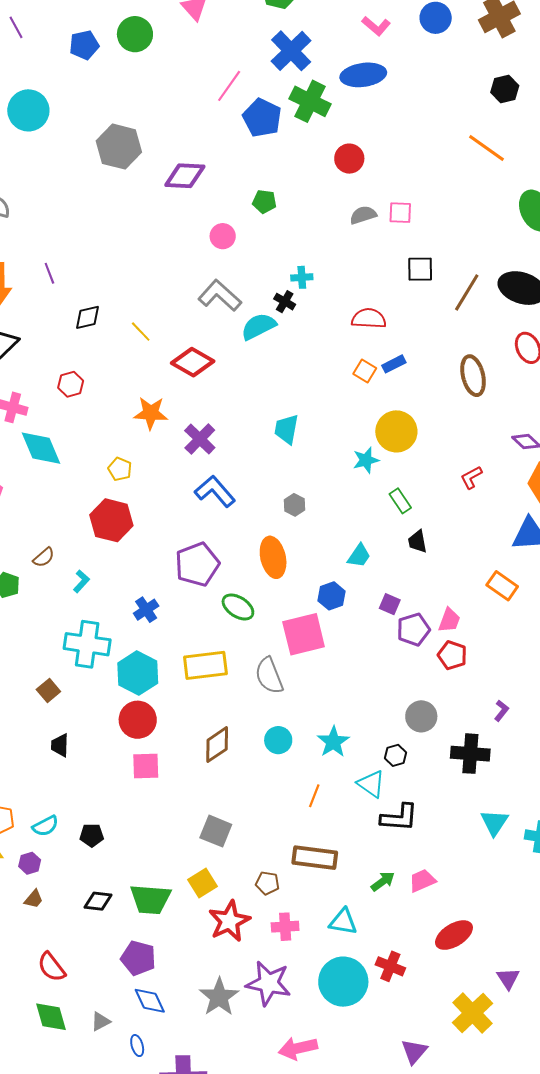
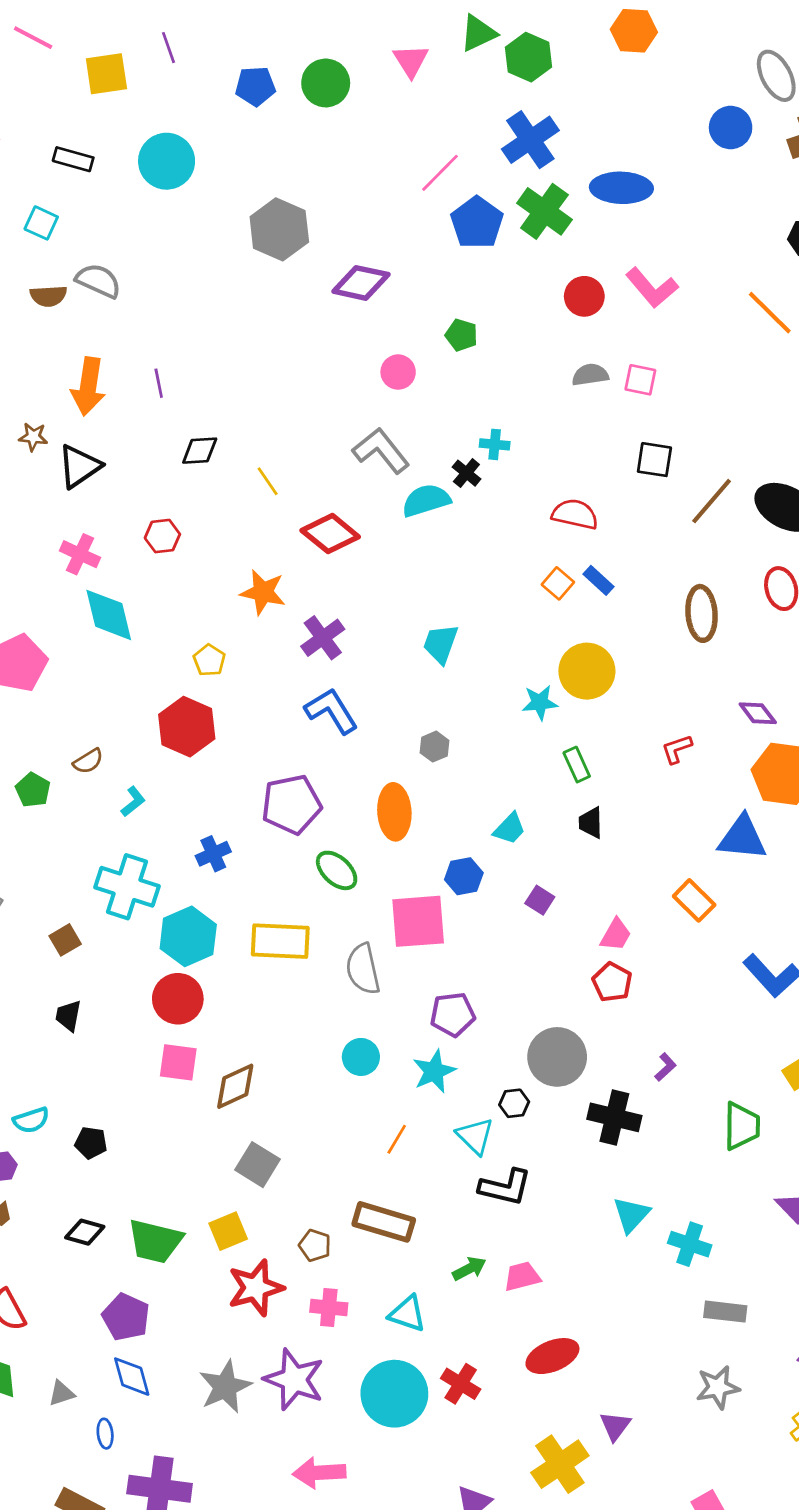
pink L-shape: (376, 26) -> (652, 288), moved, size x1.4
blue rectangle: (394, 364) -> (598, 580), turned 60
purple pentagon: (413, 629) -> (453, 1014), moved
gray circle: (421, 716) -> (557, 1057), size x1.4
brown diamond: (217, 745) -> (235, 1086), moved

